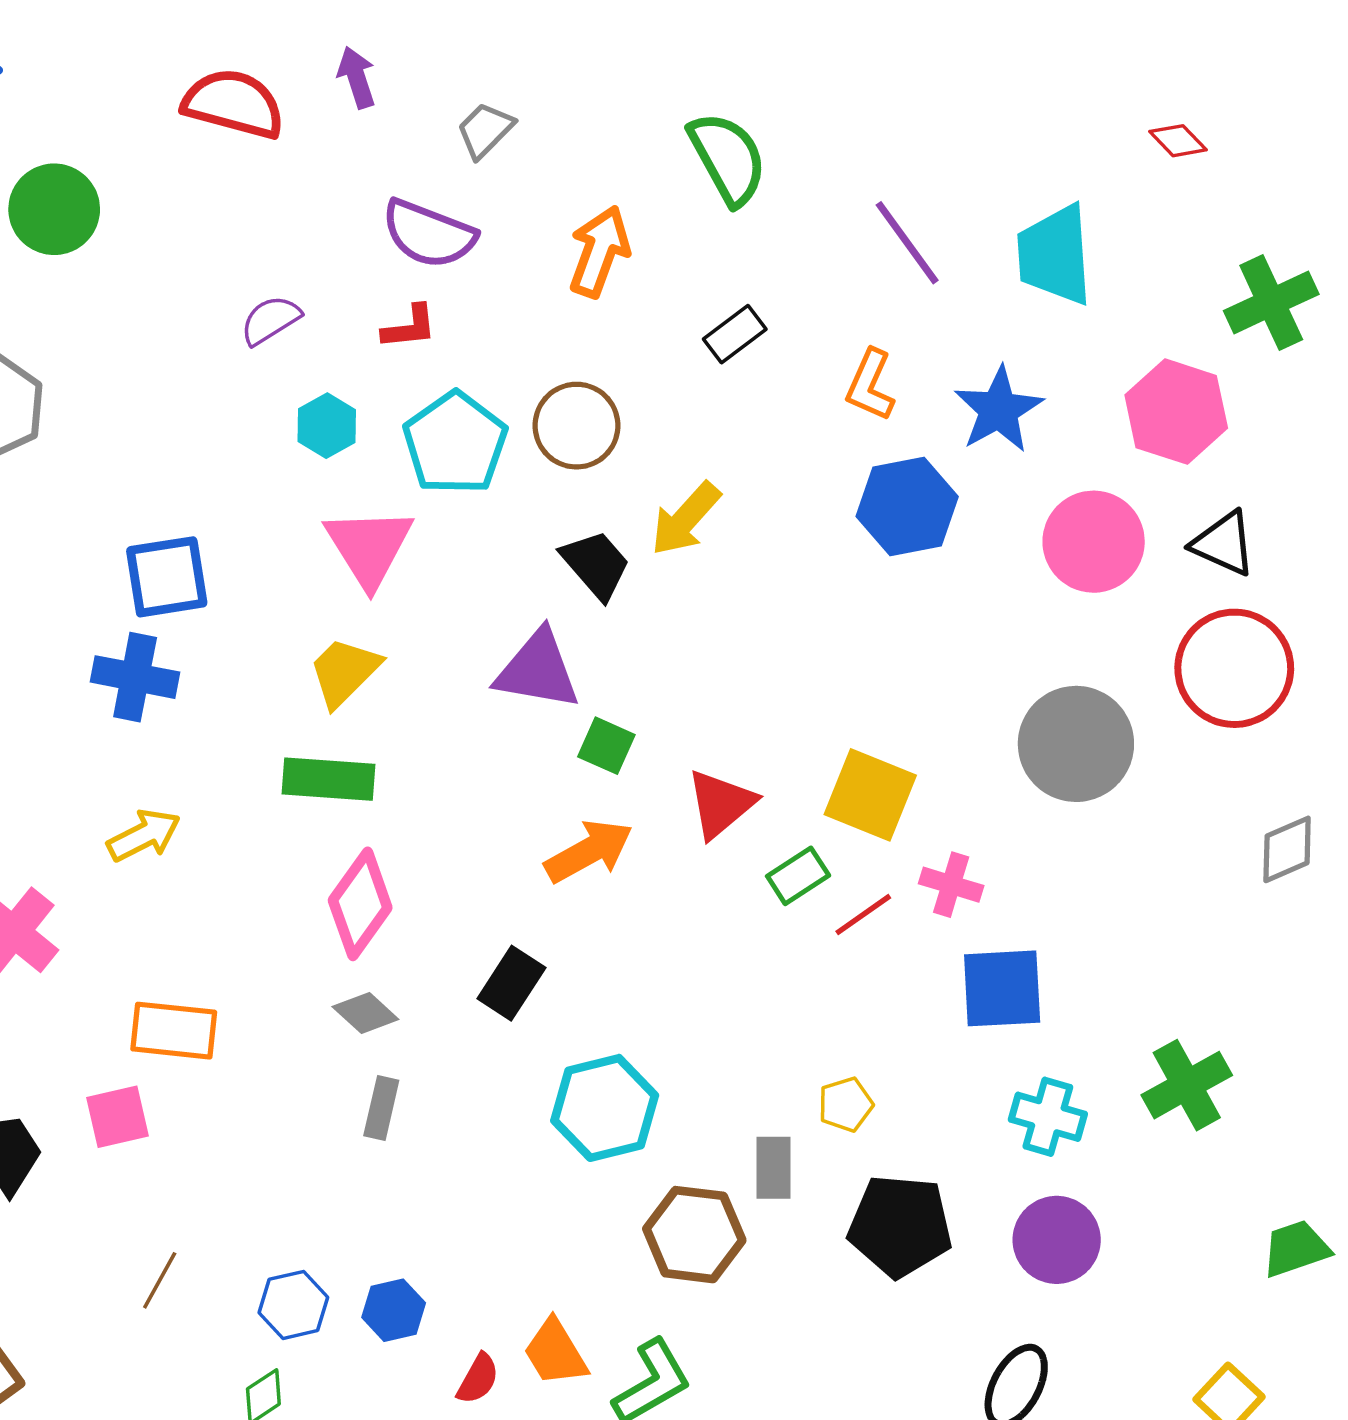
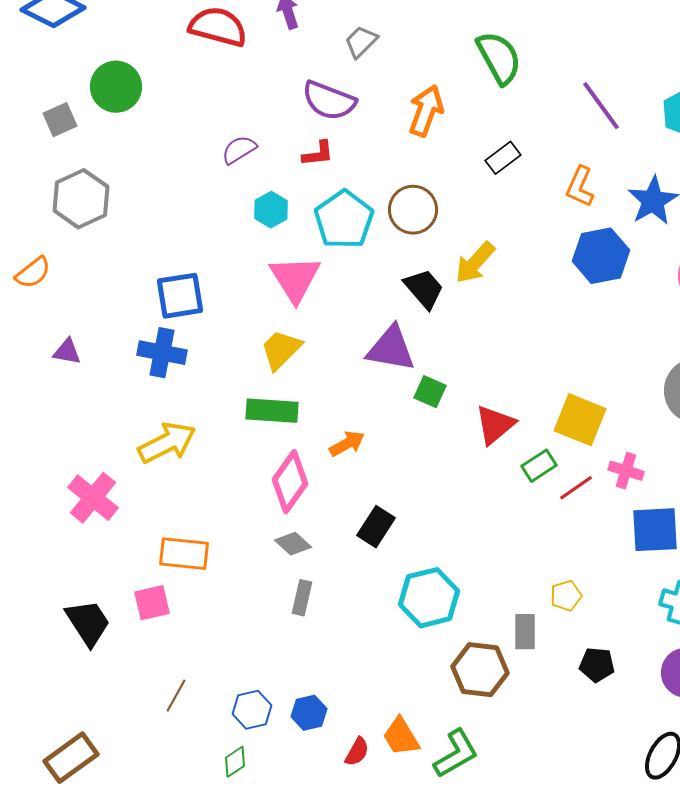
yellow arrow: (144, 835) -> (167, 443), size x1.4
orange arrow: (589, 851) -> (347, 444), moved, size x0.7
black pentagon: (900, 1226) -> (597, 665), size x0.6

